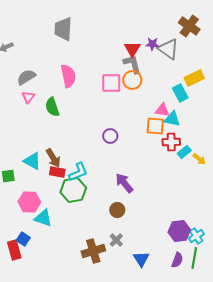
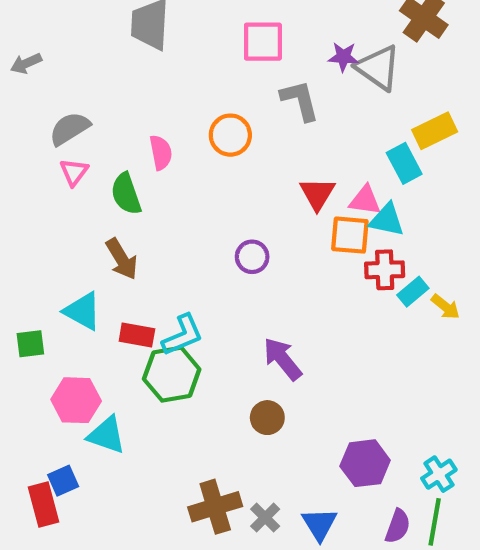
red triangle: (132, 49) -> (317, 194), moved
pink semicircle: (68, 76) -> (161, 152), moved, size x0.7
orange circle: (132, 80) -> (230, 135), moved
pink square: (111, 83) -> (263, 42), moved
brown arrow: (53, 158) -> (122, 259), moved
purple hexagon: (179, 231) -> (365, 463), moved
blue square: (23, 239) -> (63, 481), turned 32
gray cross: (116, 240) -> (265, 518), moved

